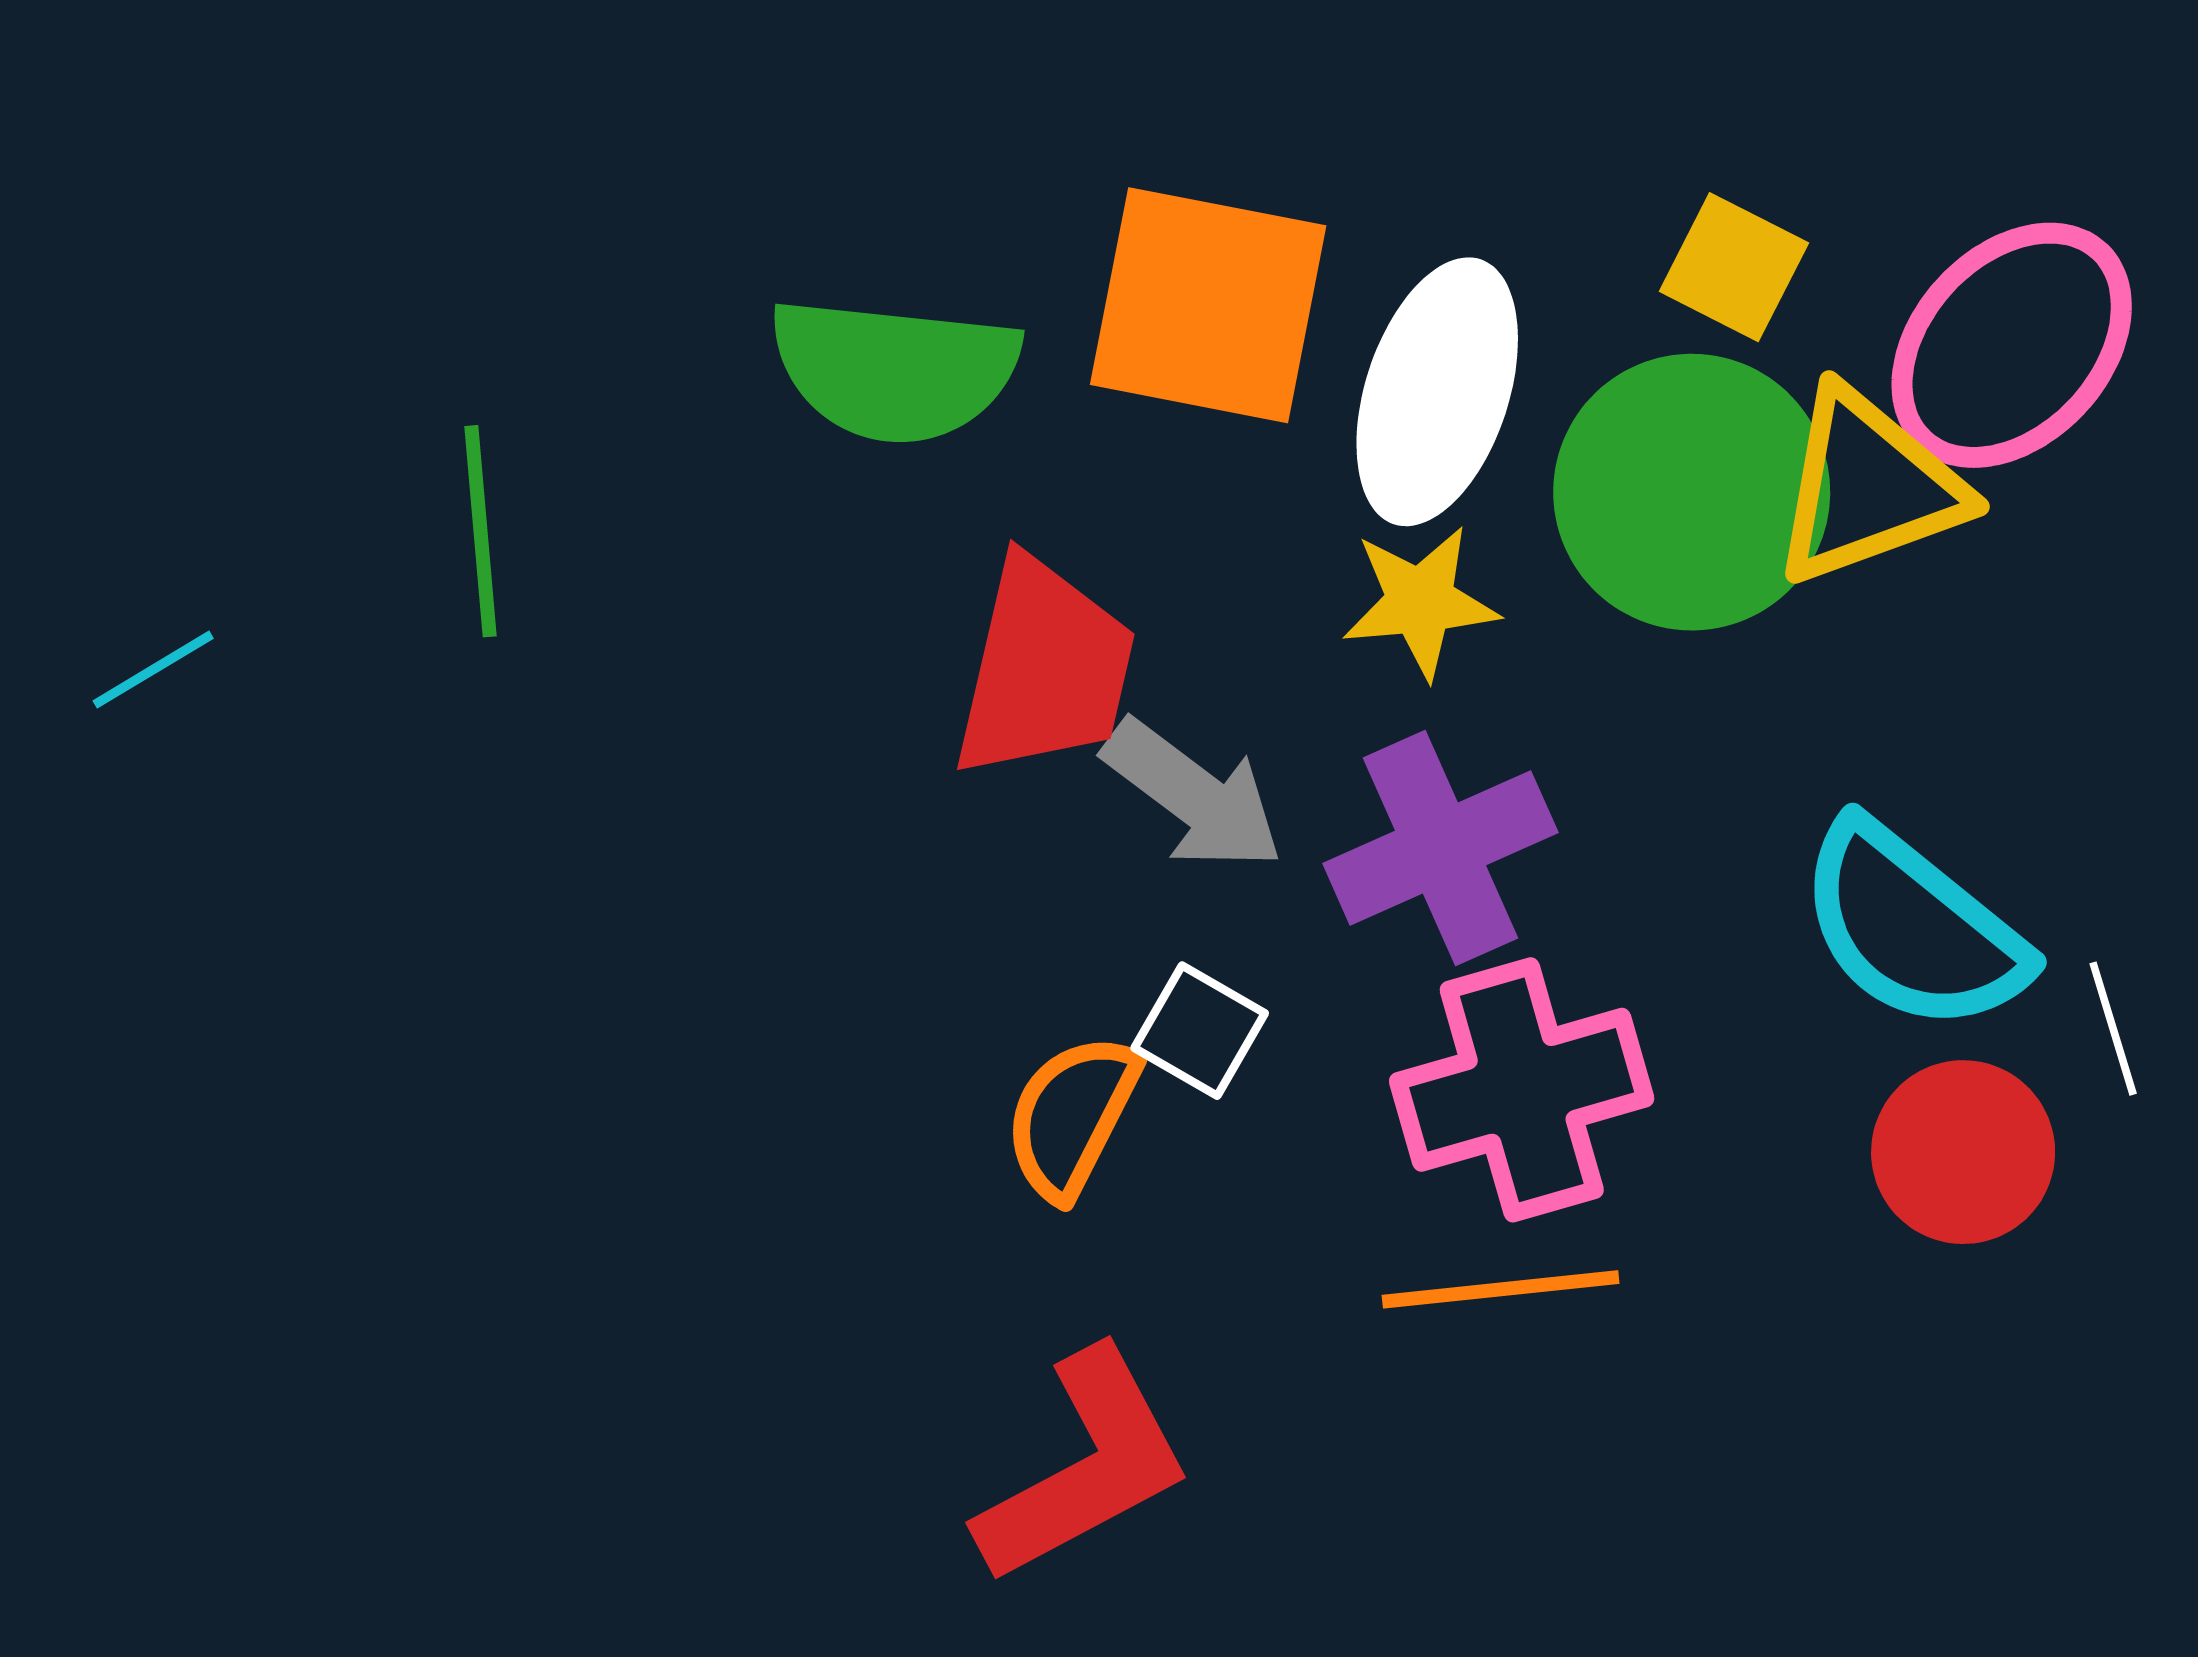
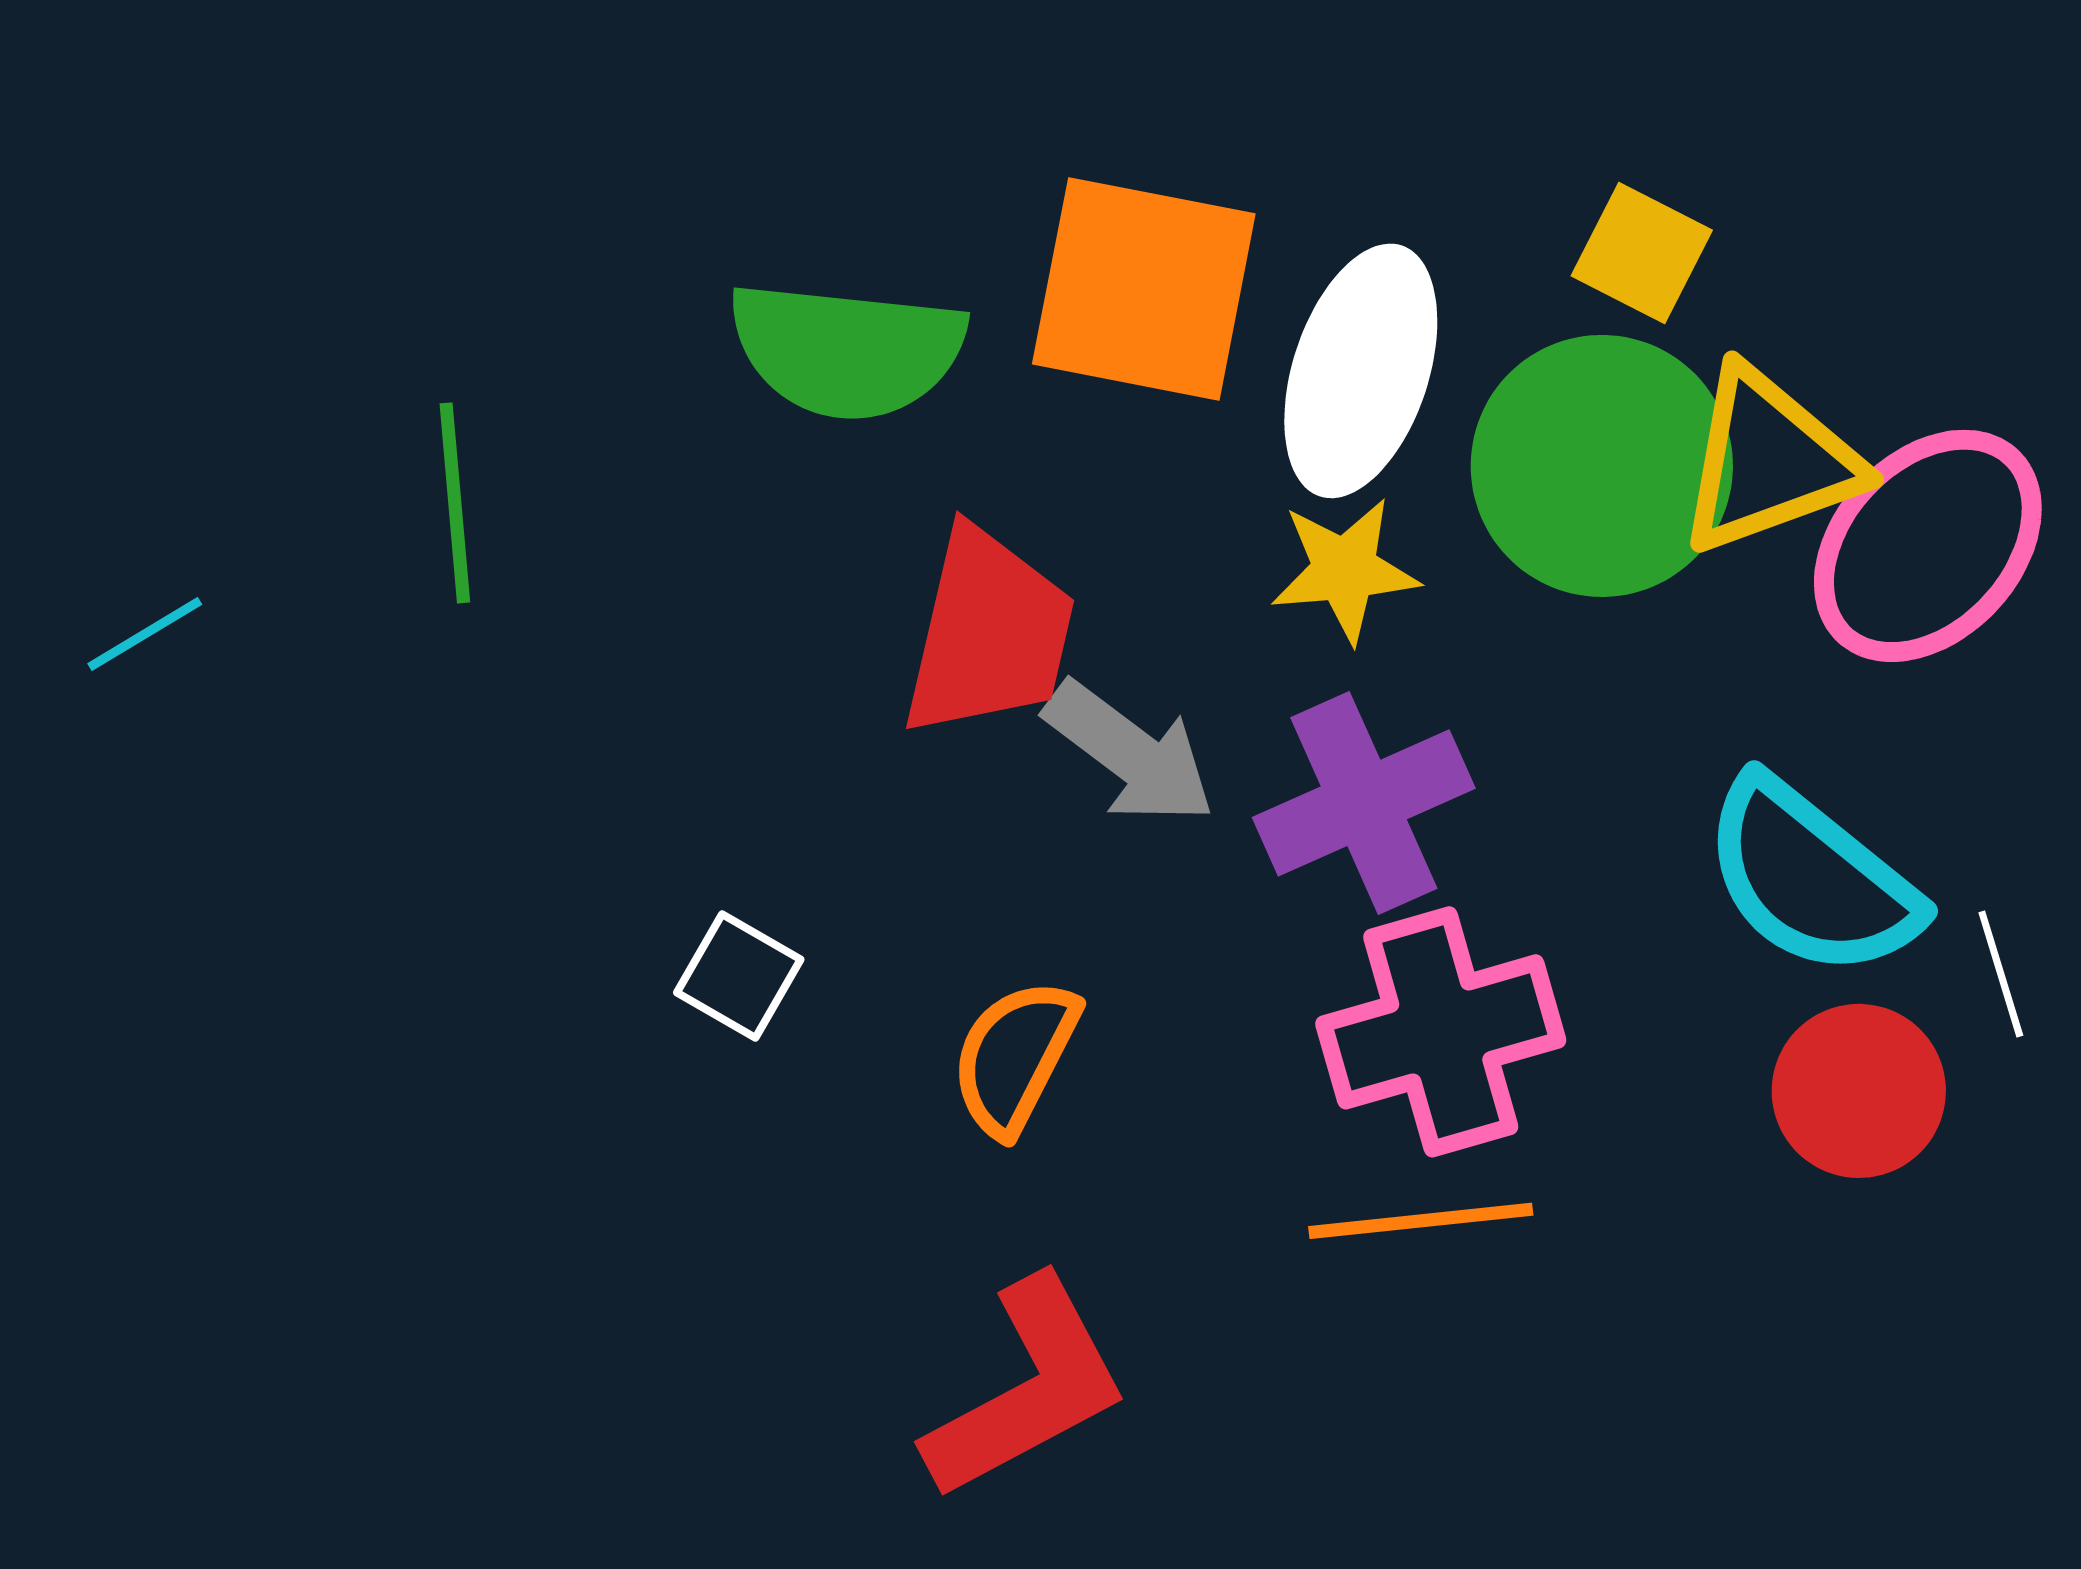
pink ellipse: (2012, 345) -> (1928, 546), moved
white square: (1200, 1031) -> (739, 976), moved

